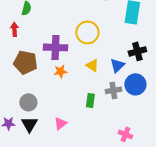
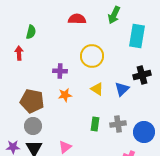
purple cross: (55, 47) -> (60, 71), size x0.6
brown pentagon: (25, 62) -> (32, 101), moved
blue circle: (135, 84) -> (144, 132), moved
gray cross: (113, 90) -> (118, 124), moved

